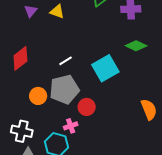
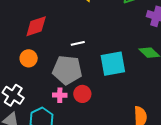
orange circle: (38, 96) -> (29, 58), moved
pink cross: (71, 126) -> (60, 95), moved

